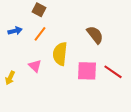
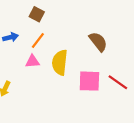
pink triangle: (35, 66) -> (32, 61), moved, turned -48

